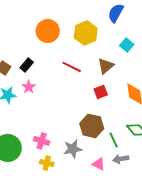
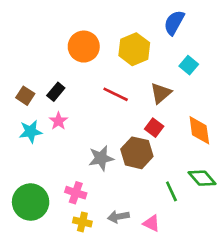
red square: (101, 92) -> (154, 128), turned -32
brown hexagon: (92, 126) -> (137, 153), moved
gray star: (73, 149) -> (101, 158), moved
gray arrow: (121, 159) -> (118, 217), moved

